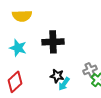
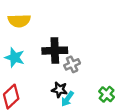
gray cross: (90, 70) -> (72, 64), moved

